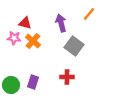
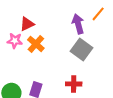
red triangle: (25, 23) -> (27, 24), turned -40
purple arrow: (61, 23) -> (78, 24), moved

